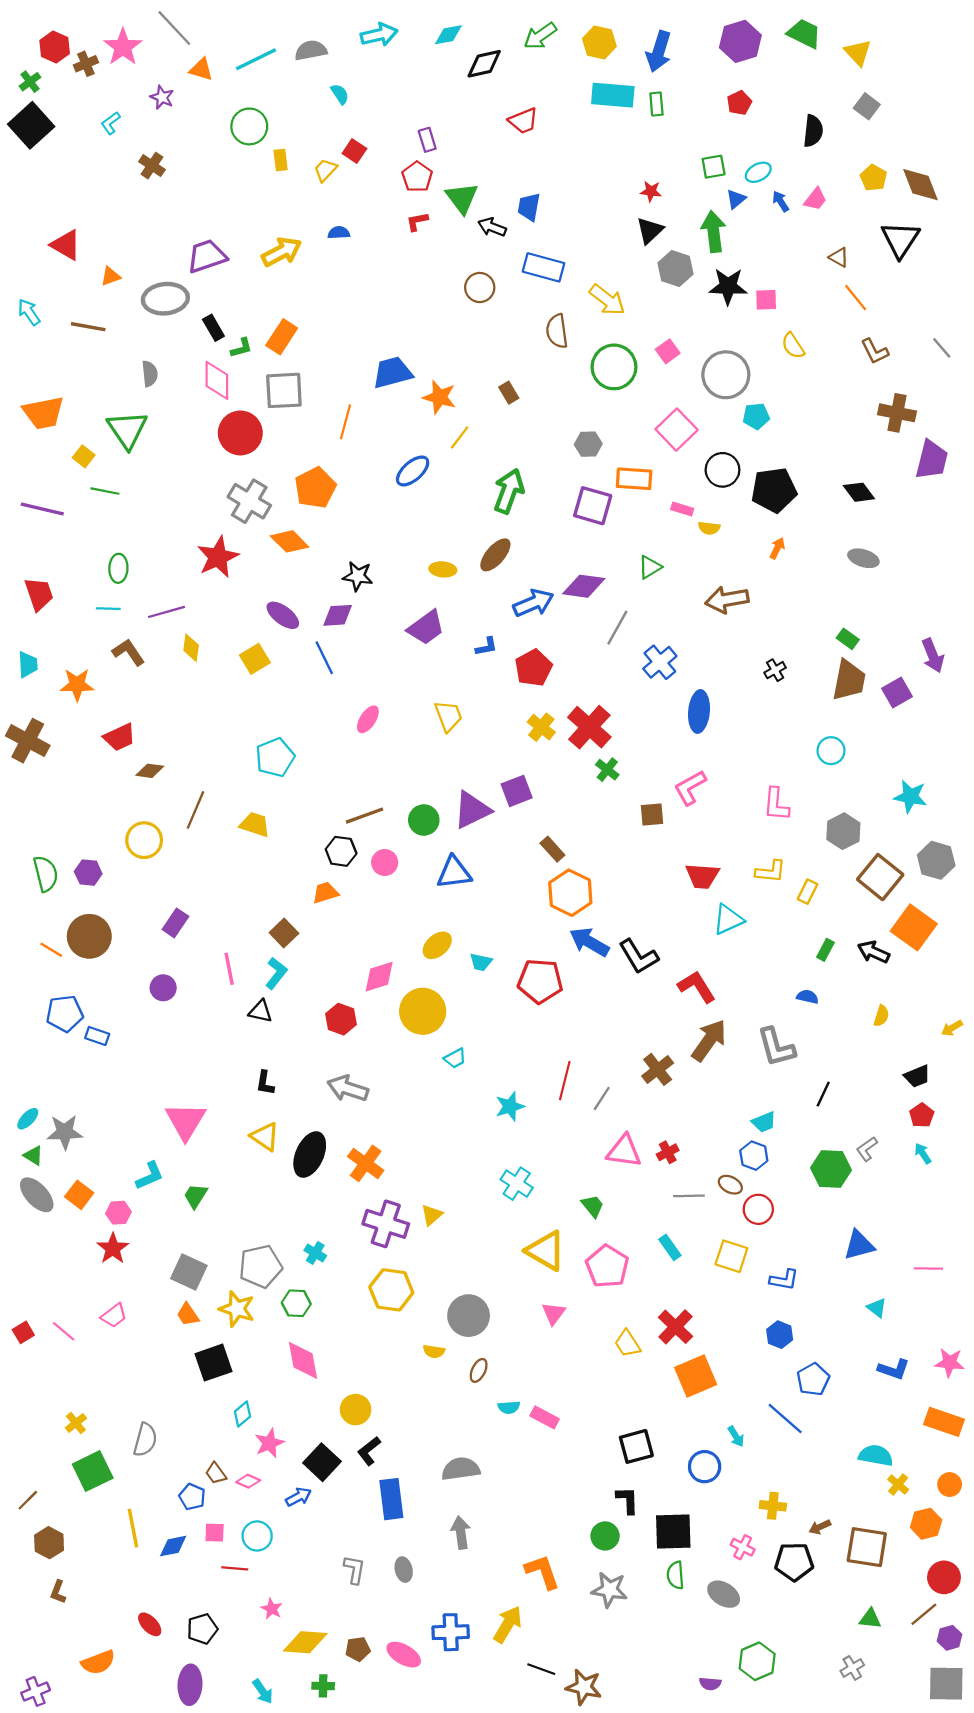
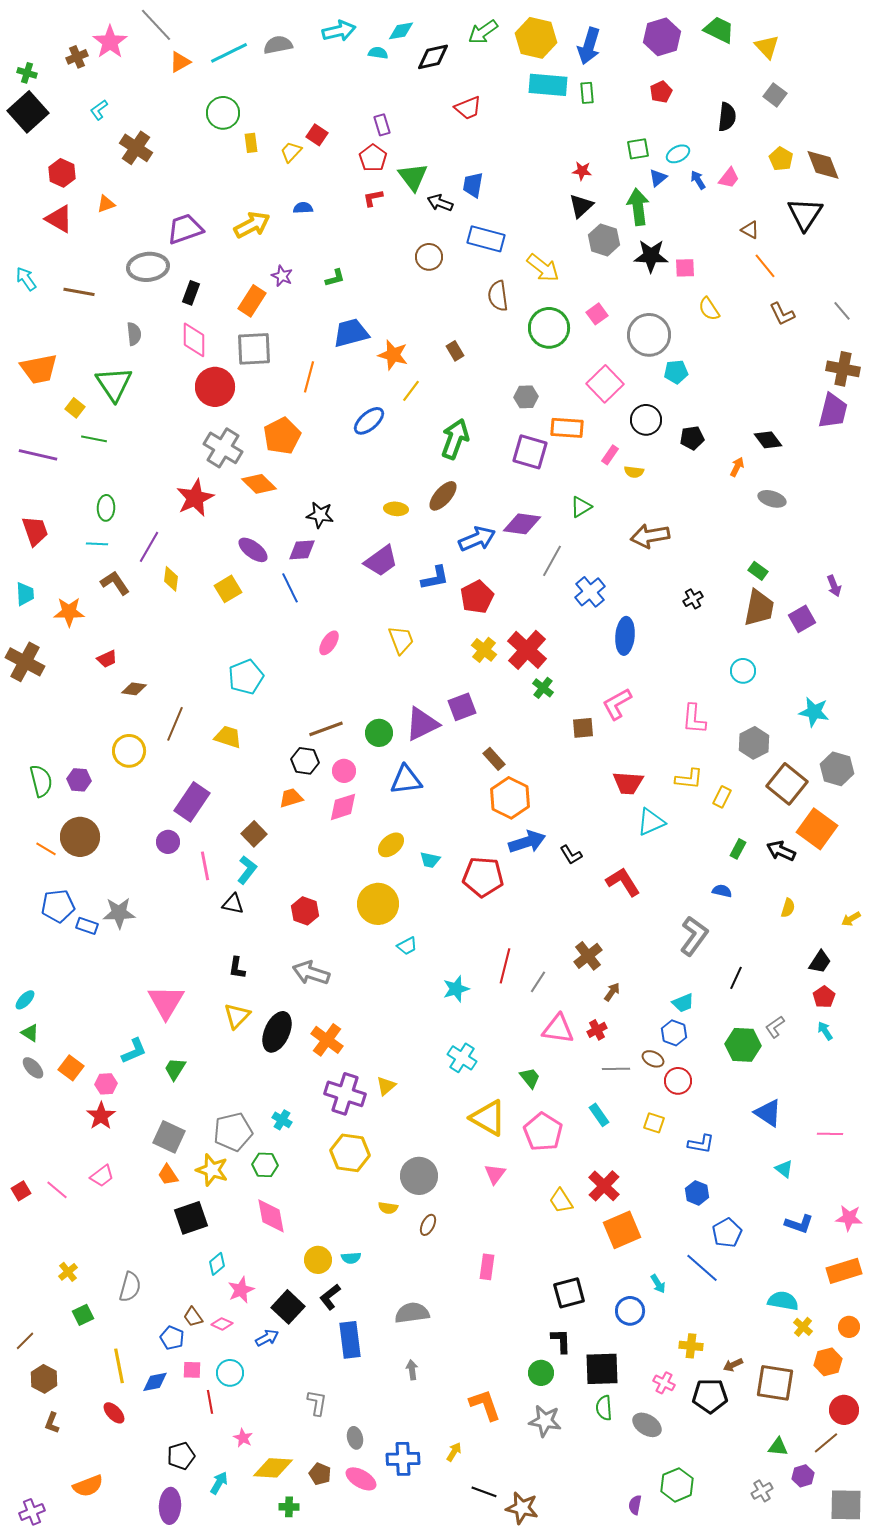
yellow hexagon: (599, 43) -> (536, 38), size x1.4
red hexagon: (55, 47) -> (62, 173), moved
orange triangle: (201, 69) -> (180, 62), turned -45
green cross: (30, 82) -> (27, 73), turned -36
cyan semicircle: (340, 94) -> (378, 53), moved, turned -48
purple star: (162, 97) -> (282, 276), moved
brown cross: (152, 166) -> (136, 148), size x1.4
orange triangle: (111, 276) -> (106, 204), moved
black rectangle: (213, 328) -> (191, 293), turned 50
green L-shape: (241, 348) -> (335, 278), moved
brown cross: (897, 413) -> (843, 369), moved
black pentagon: (774, 490) -> (692, 438), size x0.6
pink rectangle: (682, 509) -> (610, 455), turned -72
orange arrow: (777, 548) -> (737, 467), moved
purple line: (166, 612) -> (149, 547), turned -44
blue L-shape: (486, 647) -> (435, 578), size x1.4
purple arrow: (933, 656) -> (834, 586), size x0.7
red trapezoid: (120, 737) -> (107, 659), size x0.7
purple rectangle: (175, 923) -> (192, 802), moved, size x1.5
blue arrow: (589, 942) -> (527, 842), turned 132
black L-shape: (639, 956) -> (571, 855), size x0.6
pink diamond: (379, 977) -> (343, 807), moved
purple circle: (163, 988) -> (168, 842), moved
brown arrow: (709, 1040) -> (612, 992), moved, size x0.5
gray L-shape: (776, 1047) -> (694, 936), turned -129
black trapezoid: (917, 1076) -> (820, 962), turned -35
gray star: (65, 1132) -> (119, 913), moved
yellow triangle: (265, 1137) -> (237, 1016), turned 40
gray ellipse: (37, 1195) -> (33, 1068), size x0.7
blue triangle: (859, 1245) -> (768, 1113), turned 48
yellow square: (731, 1256) -> (654, 1123), size x0.7
cyan semicircle: (509, 1407) -> (351, 1258), moved
pink rectangle: (545, 1417) -> (487, 1267), turned 70
orange rectangle: (944, 1422) -> (844, 1271), turned -36
green square: (93, 1471) -> (83, 1315), size x0.6
gray arrow: (461, 1533) -> (412, 1370), size x0.7
red line: (235, 1568) -> (210, 1402), turned 75
gray ellipse: (404, 1570) -> (355, 1438), moved
red ellipse: (150, 1624) -> (114, 1413), moved
yellow arrow: (508, 1624) -> (454, 1452), size x0.6
purple hexagon: (950, 1638) -> (803, 1476), moved
brown pentagon: (358, 1649) -> (320, 1474), turned 30
purple semicircle: (710, 1684) -> (635, 1505), turned 96
cyan arrow: (263, 1691) -> (219, 1483), moved, turned -115

